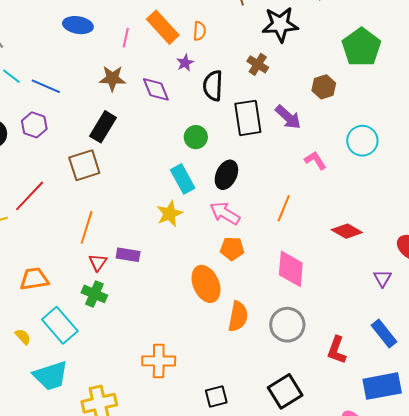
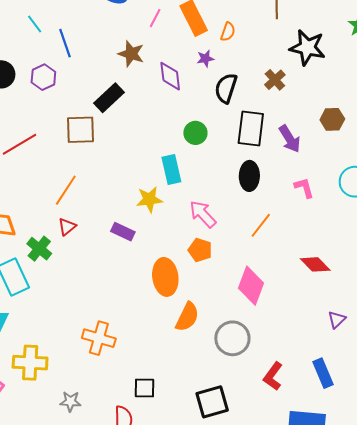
blue line: (46, 86) -> (65, 43), turned 32
black ellipse: (226, 175) -> (249, 176), moved, turned -40
purple rectangle: (128, 255) -> (123, 232), moved
green cross: (94, 294) -> (39, 249), moved

